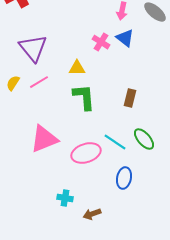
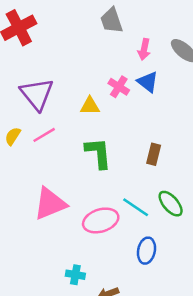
yellow triangle: (77, 68) -> (90, 106), moved

